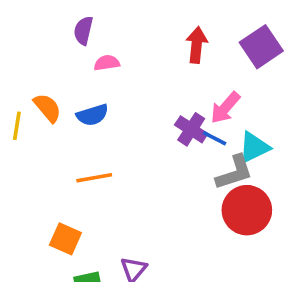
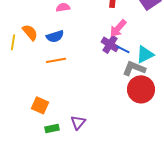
pink arrow: (225, 108) -> (118, 28), moved
gray L-shape: (234, 172) -> (134, 68), turned -140
orange line: (94, 178) -> (56, 60), moved

